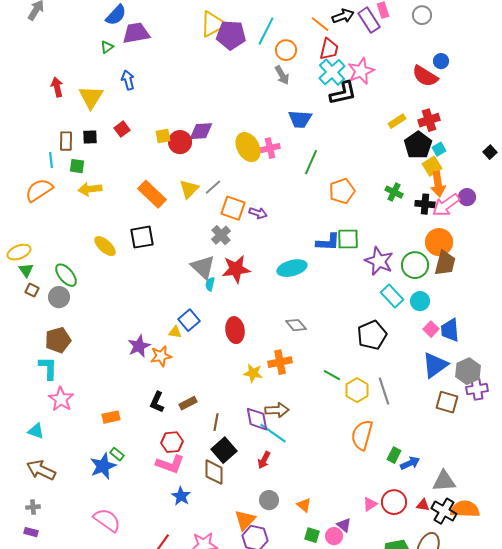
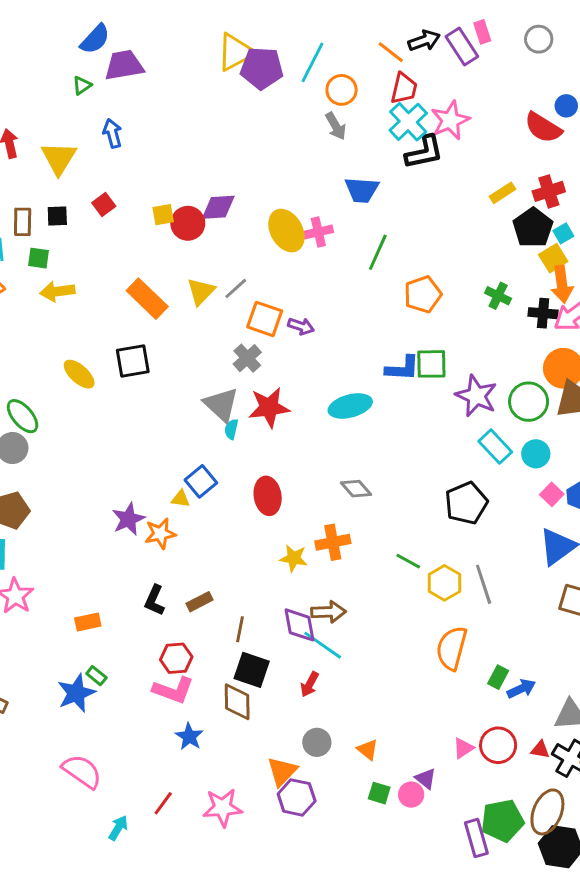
black square: (224, 450) -> (252, 670), turned -30

